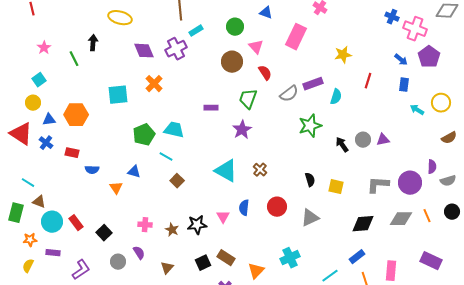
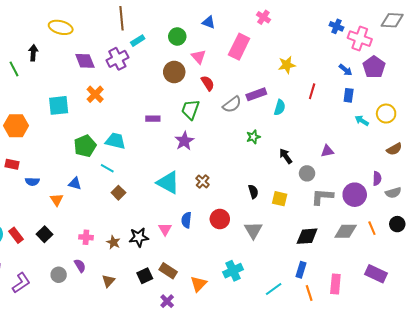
green star: (310, 126) -> (253, 137), size x0.6
gray circle: (363, 140) -> (307, 173), moved
gray triangle: (310, 218) -> (253, 230), turned -36
black square: (104, 233) -> (44, 234), moved
blue rectangle: (357, 257) -> (301, 270), turned -35

